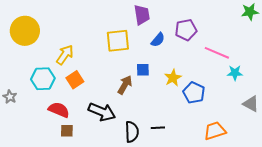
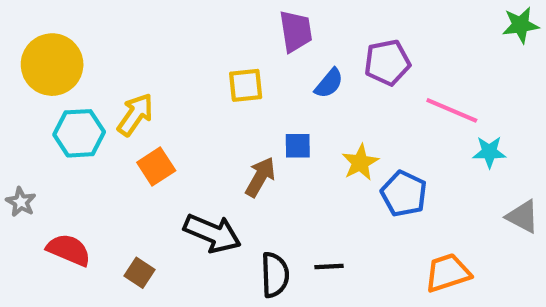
yellow square: (118, 41) -> (246, 85), size x0.7
cyan hexagon: (43, 79) -> (79, 133), moved
red semicircle: (59, 110) -> (69, 250), moved
brown square: (67, 131) -> (139, 273), turned 32

